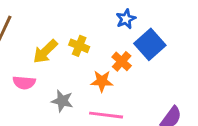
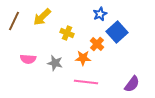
yellow arrow: (45, 51) -> (42, 17), moved
gray star: (62, 101) -> (55, 63), moved

